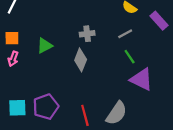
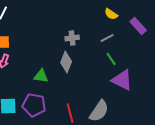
green triangle: (45, 46) -> (41, 76), moved, turned 35
purple pentagon: (46, 107) -> (34, 105), turned 30

